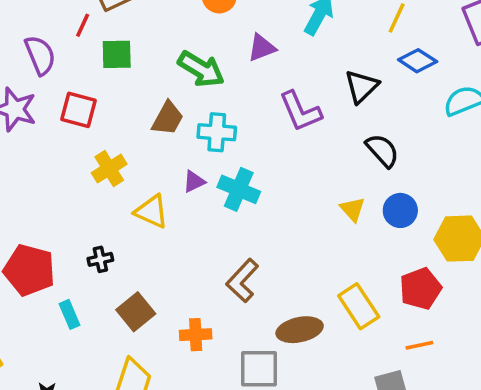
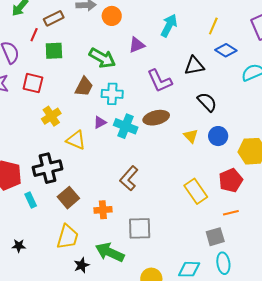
black triangle: (362, 86) -> (194, 66), turned 35
black cross: (100, 259) -> (48, 168), size x2.0
brown ellipse: (300, 330) -> (156, 118), moved

